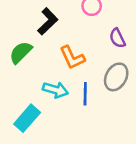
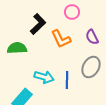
green semicircle: (21, 52) -> (17, 48), turned 42
orange L-shape: (72, 58) -> (61, 39), moved

